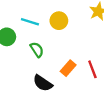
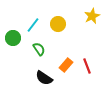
cyan line: (30, 22) -> (33, 25), turned -70

